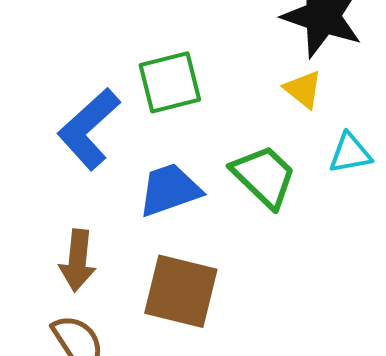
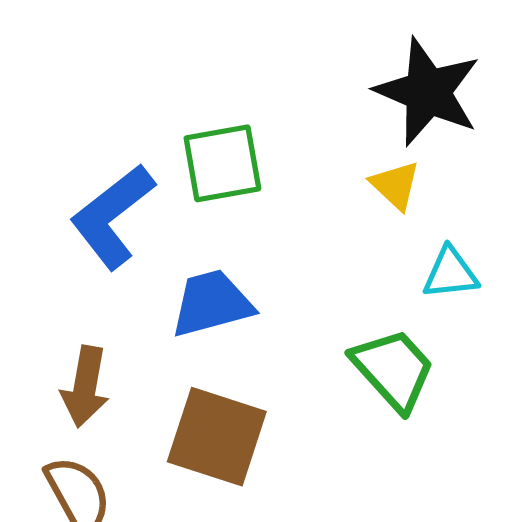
green trapezoid: (264, 176) -> (393, 369), moved

